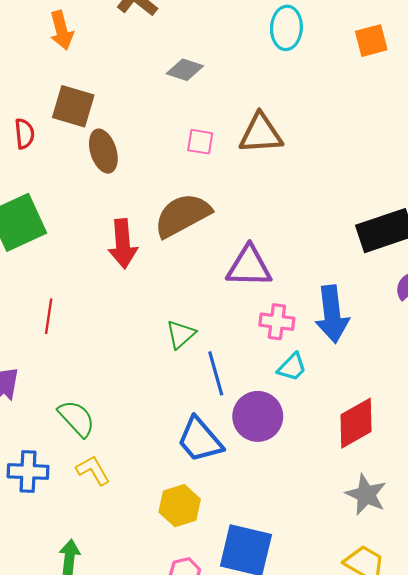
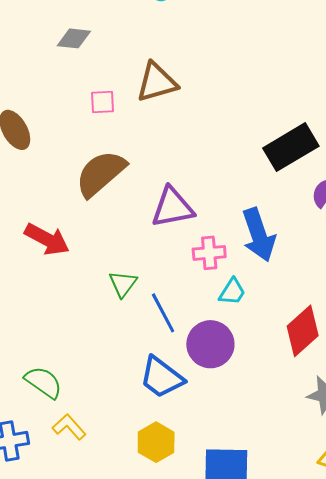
red arrow: (123, 244) -> (47, 239), moved, turned -45

